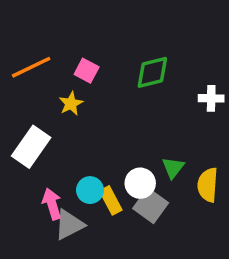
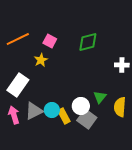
white cross: (211, 98) -> (122, 65), moved
pink arrow: (52, 204) -> (14, 115), moved
gray triangle: (69, 225) -> (34, 111), moved

